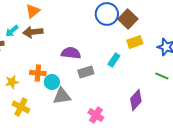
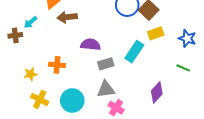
brown arrow: (33, 32) -> (67, 17), moved
cyan rectangle: (114, 60) -> (134, 52), size x1.5
cyan circle: (52, 82) -> (72, 101), moved, size x1.5
gray triangle: (62, 96) -> (106, 89), moved

